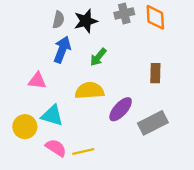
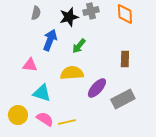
gray cross: (124, 14) -> (91, 11), moved
gray semicircle: (58, 20) -> (36, 13), moved
yellow circle: (25, 127) -> (18, 115), moved

